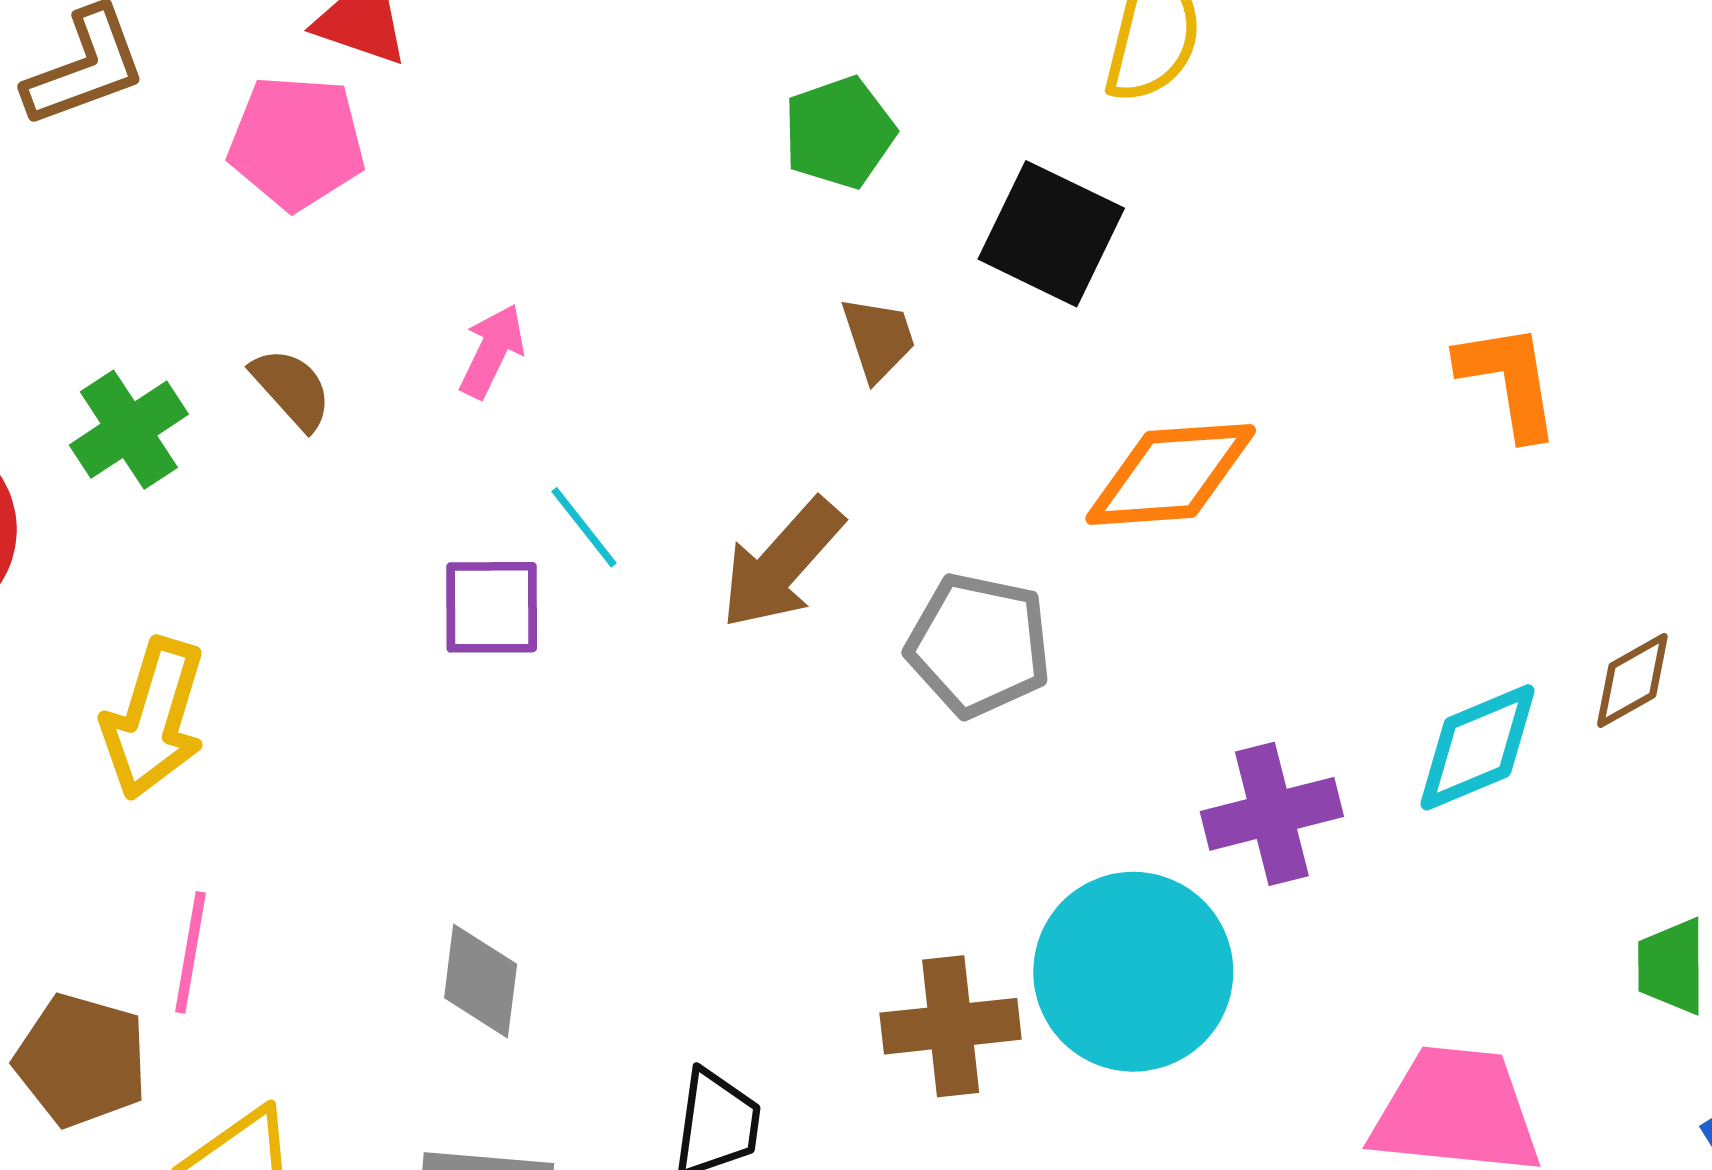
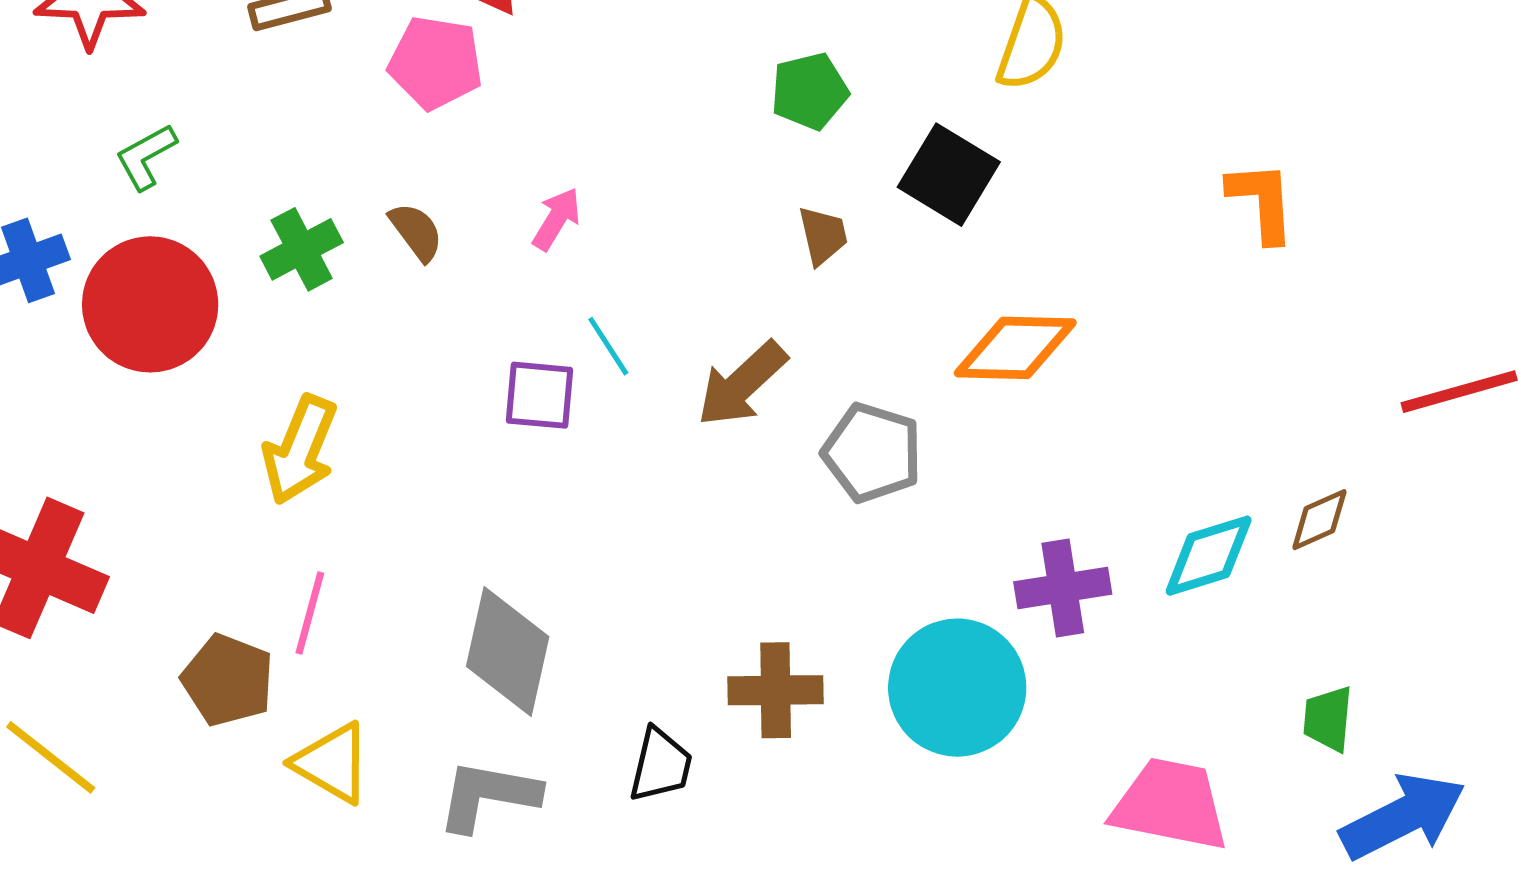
orange L-shape: (1509, 380) -> (1262, 202), moved
gray diamond: (481, 981) -> (508, 652), size x1.6
brown cross: (951, 1026) -> (776, 690), moved

